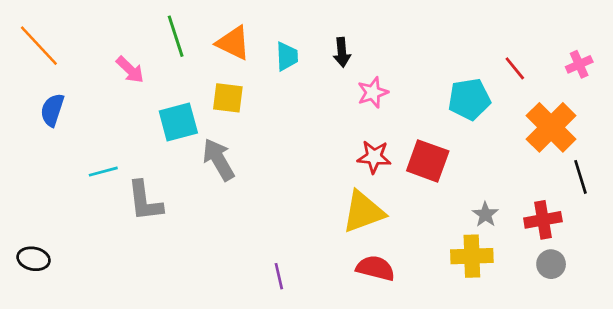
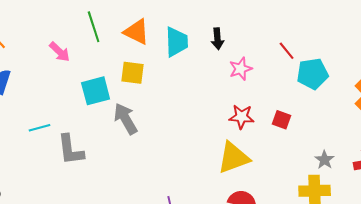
cyan trapezoid: (287, 56) -> (177, 42), size x1.4
red line: (515, 68) -> (287, 51), moved
red square: (428, 161) -> (282, 120), size x0.6

